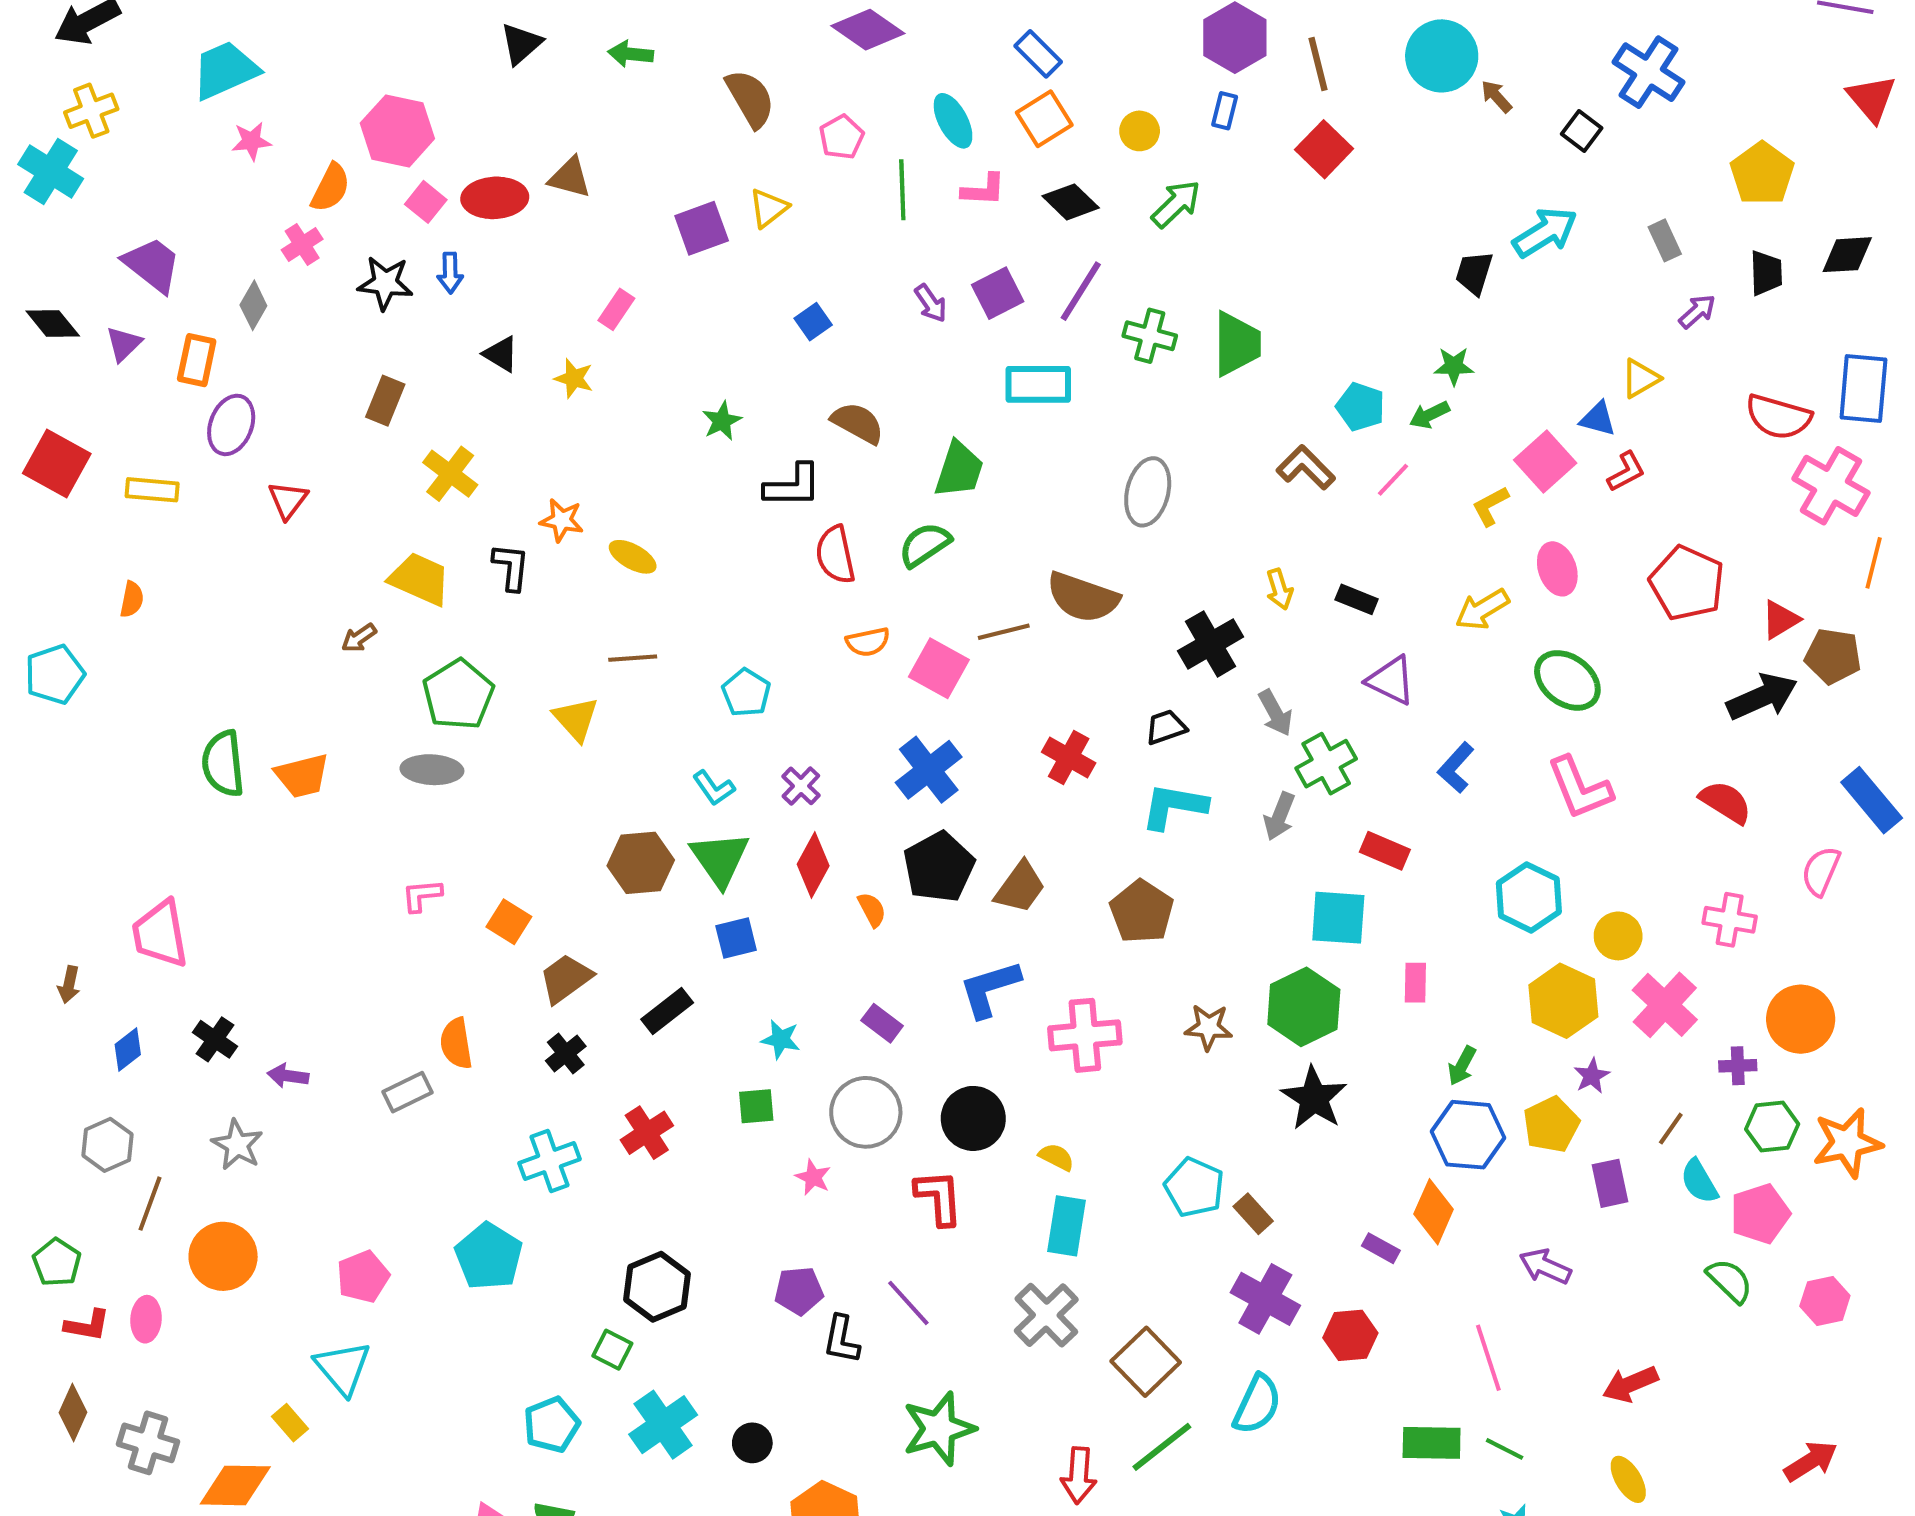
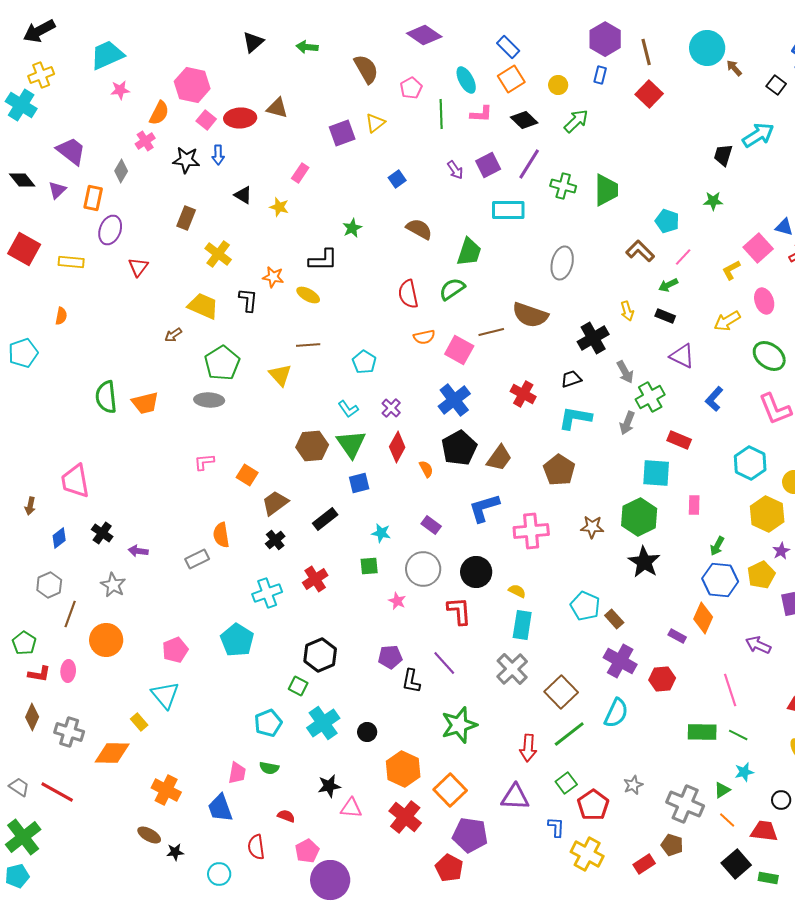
green arrow: (1430, 415) -> (668, 285), moved
black L-shape: (793, 486) -> (323, 260), moved

